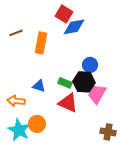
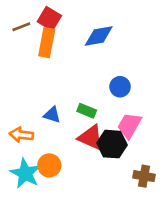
red square: (64, 14) -> (49, 19), moved
brown line: (16, 33) -> (21, 27), moved
orange rectangle: (41, 43) -> (47, 43), moved
black hexagon: (84, 82) -> (112, 144), moved

